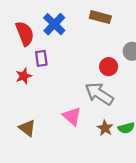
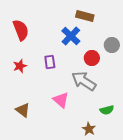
blue cross: (54, 24) -> (71, 36), moved
purple rectangle: (41, 58) -> (50, 62), moved
brown star: (105, 128) -> (89, 129), moved

